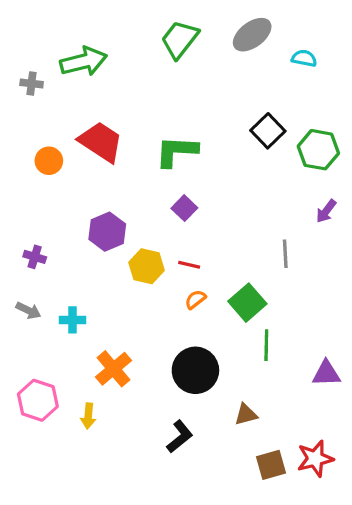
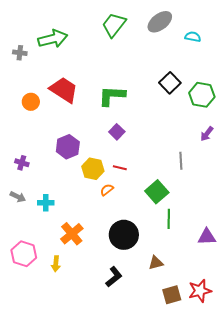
orange semicircle: (195, 299) -> (107, 190), moved

